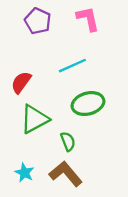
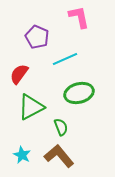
purple pentagon: (38, 21) -> (37, 37), moved

